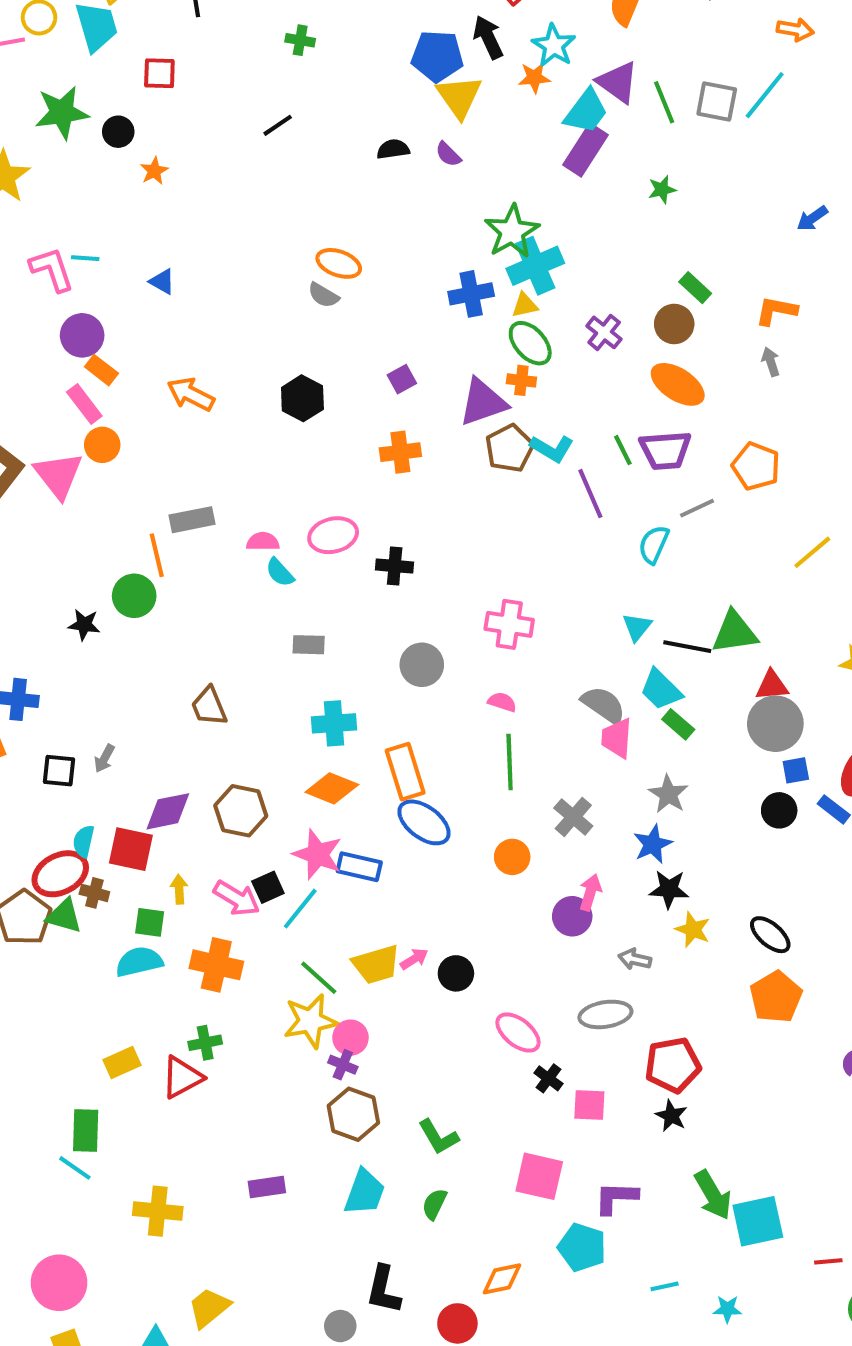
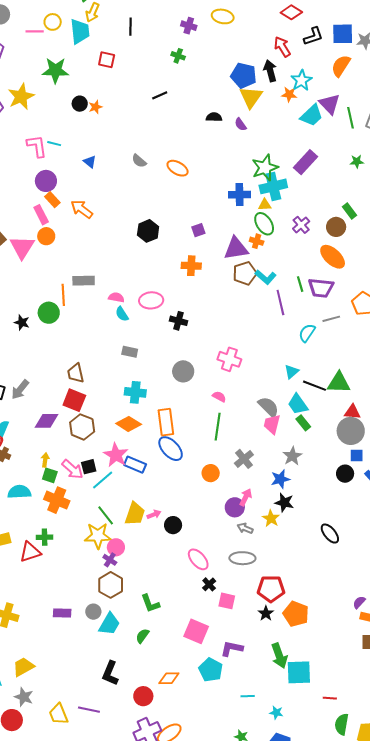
black circle: (118, 132) -> (80, 104), moved
purple rectangle: (585, 150) -> (306, 162), moved
green star: (662, 189) -> (357, 161), moved
gray semicircle: (323, 295) -> (139, 161), moved
orange arrow: (191, 394) -> (82, 209), moved
gray arrow: (104, 758) -> (20, 390), size x1.5
red square: (131, 849) -> (74, 400), moved
green square: (150, 922) -> (50, 475), moved
yellow star: (693, 930) -> (271, 518), moved
gray arrow: (635, 959) -> (245, 528), moved
yellow trapezoid: (376, 964) -> (135, 514), turned -65
orange pentagon: (776, 997) -> (296, 614), moved, turned -30
gray circle: (340, 1326) -> (93, 612), moved

